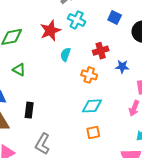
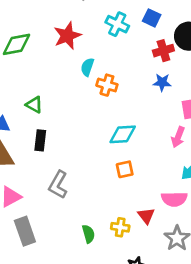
cyan cross: (77, 20) -> (117, 24), moved
red cross: (101, 51) -> (163, 51), moved
green triangle: (19, 70) -> (34, 105), moved
orange cross: (89, 75) -> (107, 85), moved

